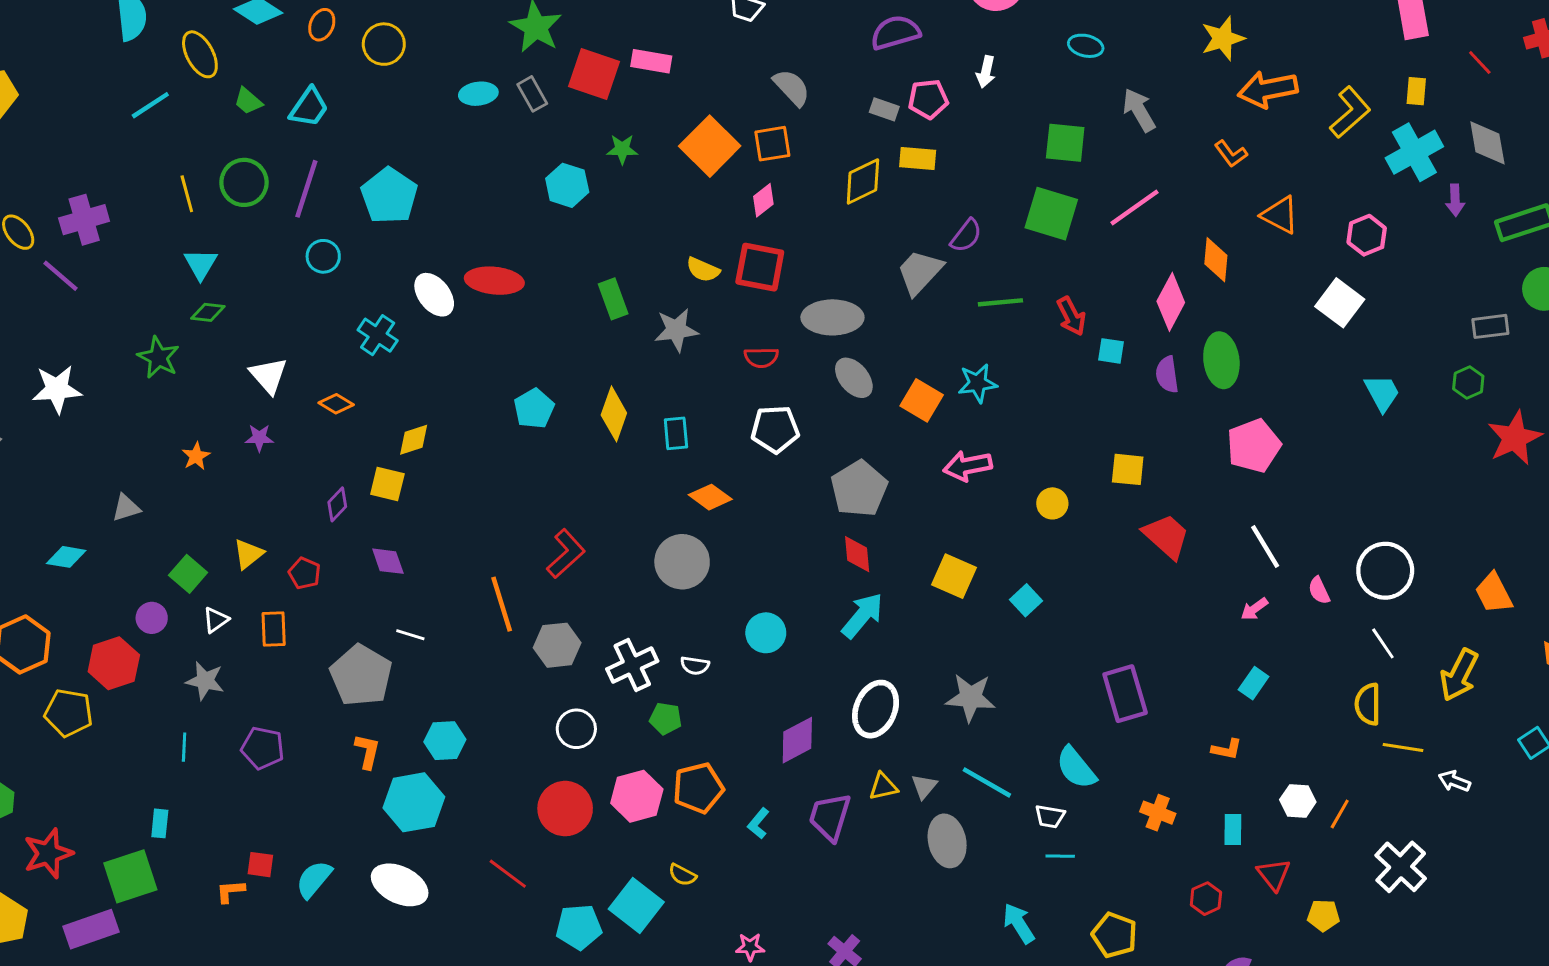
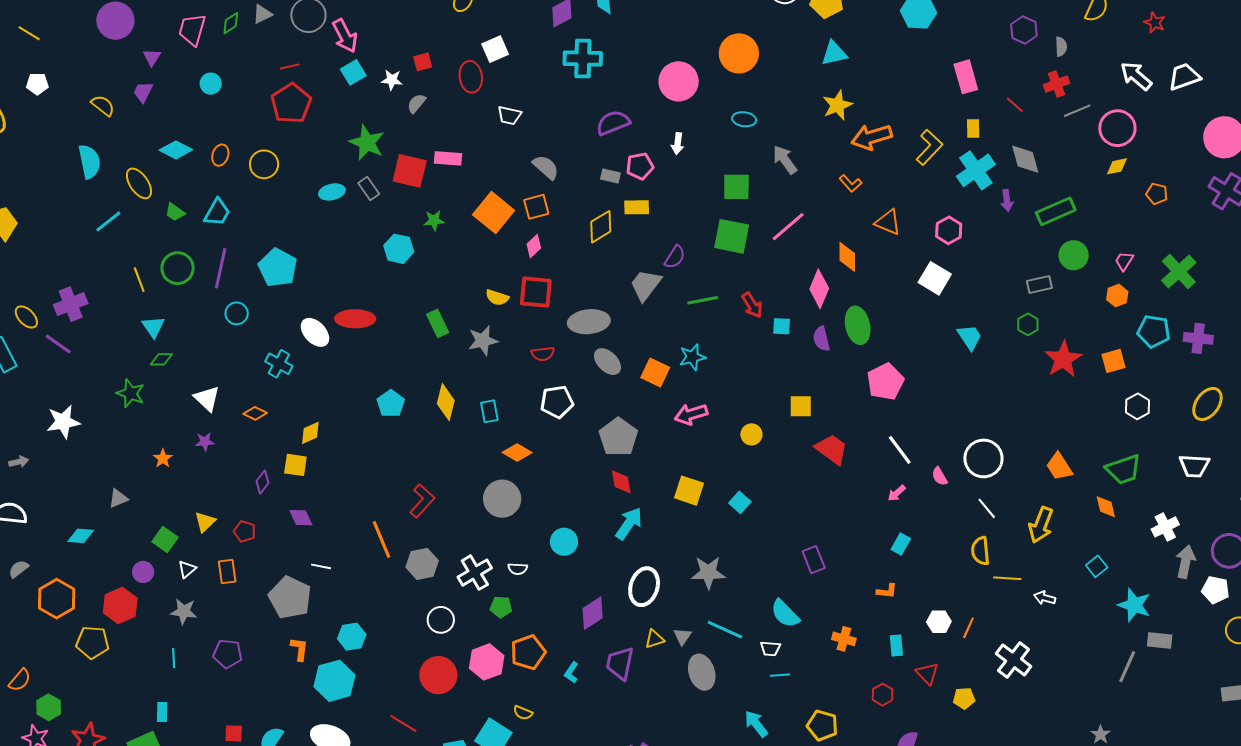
purple rectangle: (1125, 694) -> (814, 560), size x0.7

